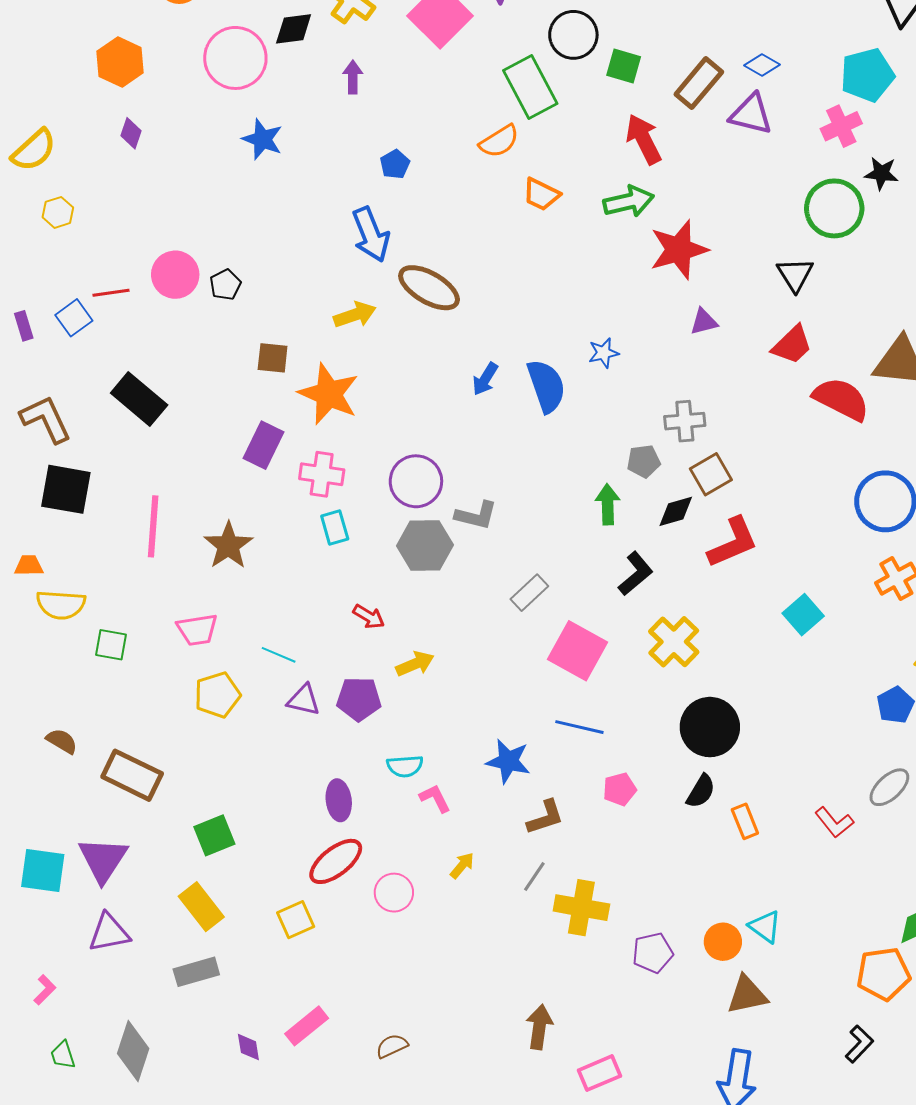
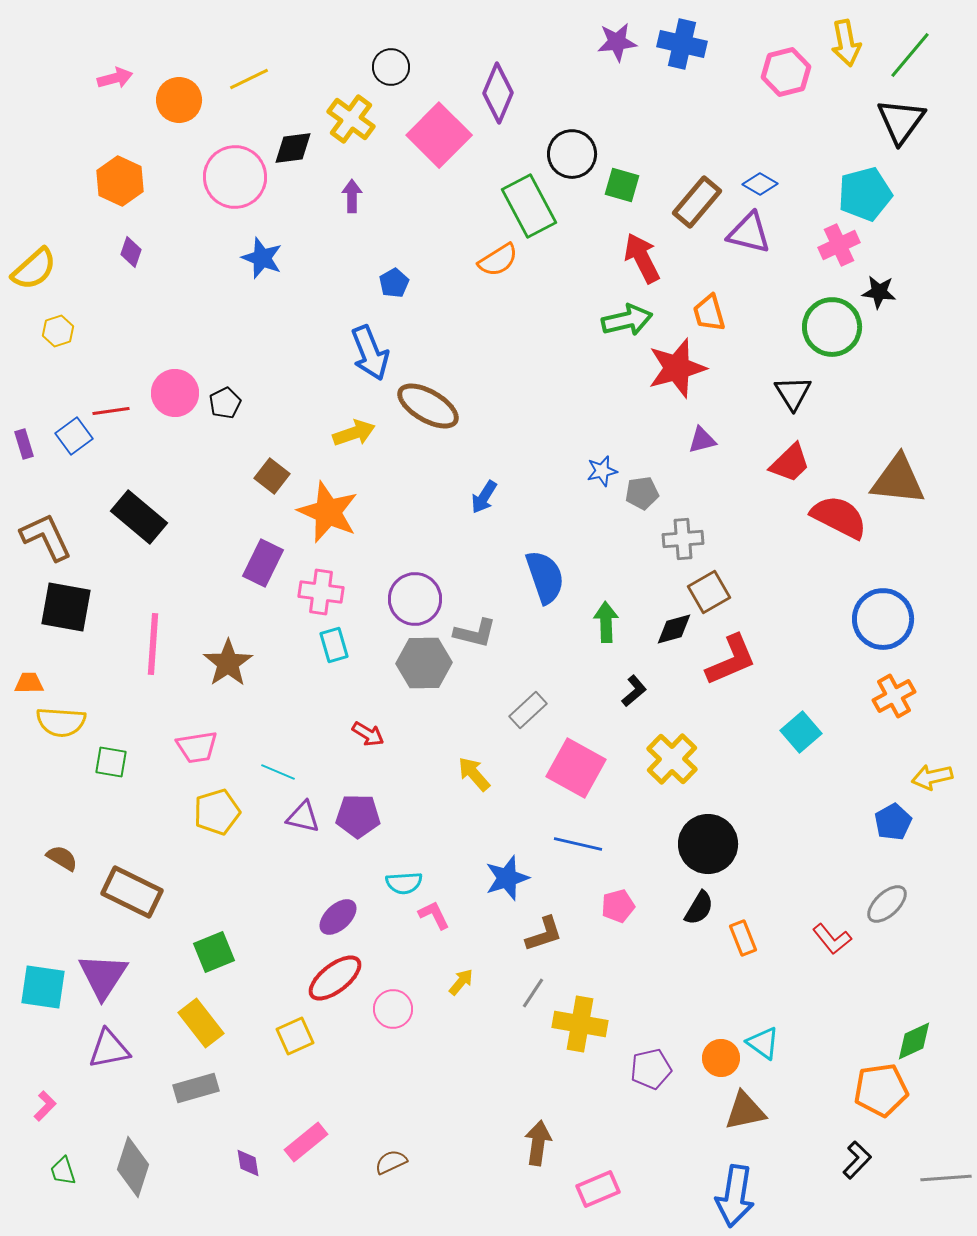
orange trapezoid: (541, 194) -> (709, 313), moved, turned 48
brown square: (273, 358) -> (272, 476), turned 32
blue semicircle: (546, 386) -> (545, 577), moved
gray pentagon: (644, 461) -> (642, 493), moved
black L-shape: (636, 574) -> (634, 691), size x0.7
yellow arrow: (415, 664) -> (474, 774), moved, turned -108
blue star: (508, 761) -> (507, 878), turned -30
purple ellipse: (339, 800) -> (338, 917), turned 54

